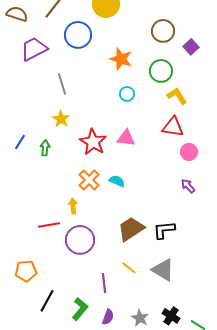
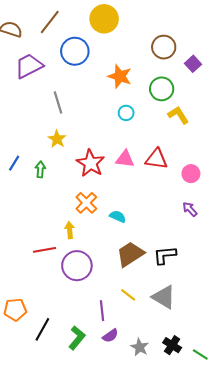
red triangle: (173, 127) -> (156, 159), moved
cyan semicircle: (117, 181) -> (118, 216), moved
orange pentagon: (26, 271) -> (15, 310), moved
purple semicircle: (108, 317) -> (110, 336), moved, turned 35

